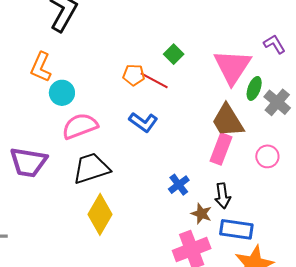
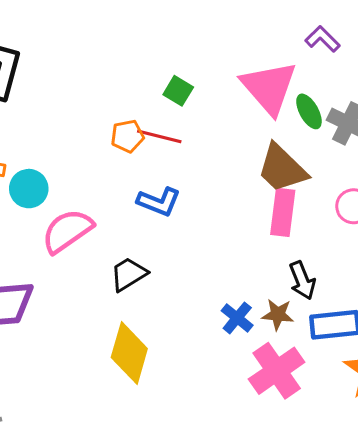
green ellipse: (254, 88) -> (309, 111), turned -35
black trapezoid: (91, 168) -> (129, 274), moved, size x0.7
blue cross: (179, 185) -> (237, 318), moved

